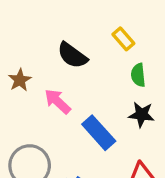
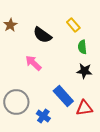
brown star: (20, 80) -> (10, 25), moved
blue rectangle: (99, 133) -> (63, 96), moved

